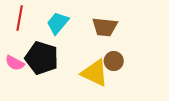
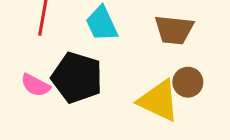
cyan trapezoid: (58, 23) -> (102, 24), turned -65

